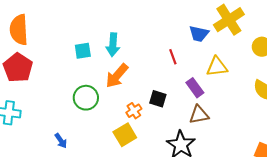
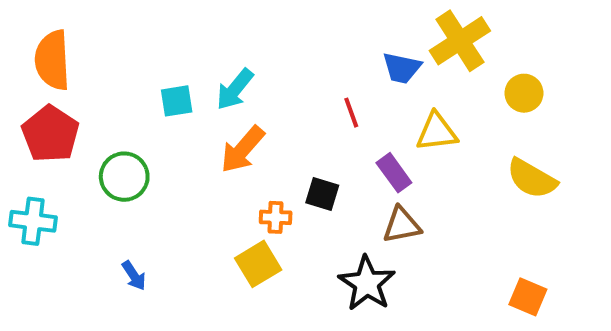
cyan arrow: (113, 45) -> (235, 89), turned 35
green circle: (86, 98) -> (124, 177), moved
orange cross: (134, 111) -> (276, 217), turned 35

